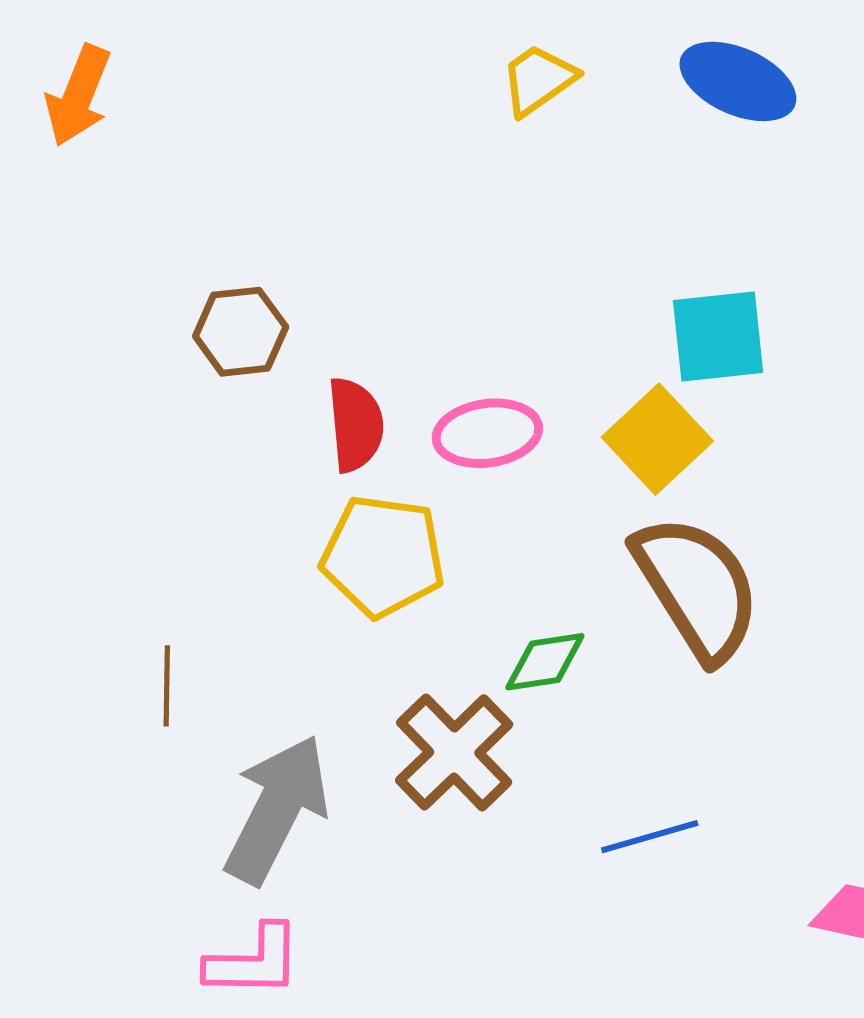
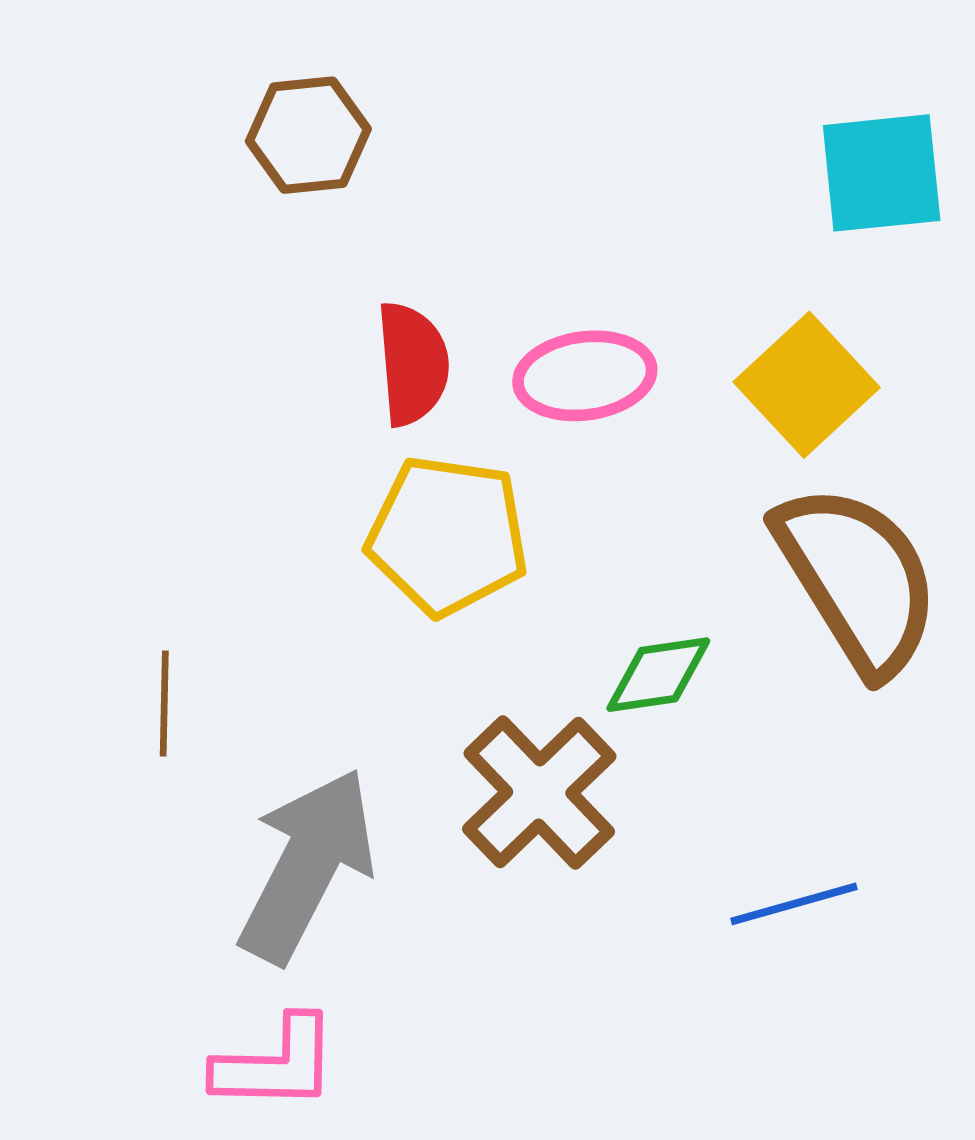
brown hexagon: (241, 332) -> (308, 135), moved
cyan square: (718, 337) -> (882, 173), moved

